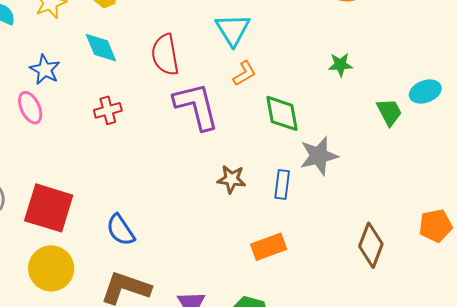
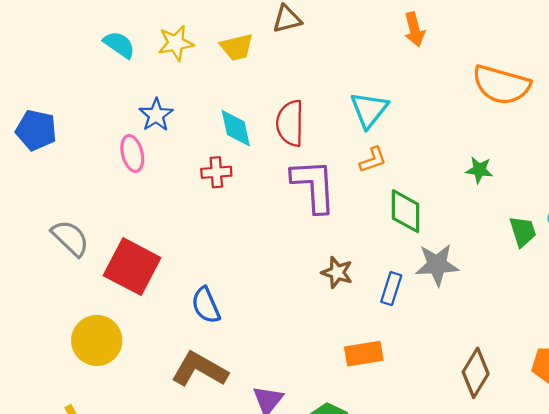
cyan diamond: (101, 48) -> (236, 128), moved
yellow circle: (51, 268) -> (97, 340), moved

